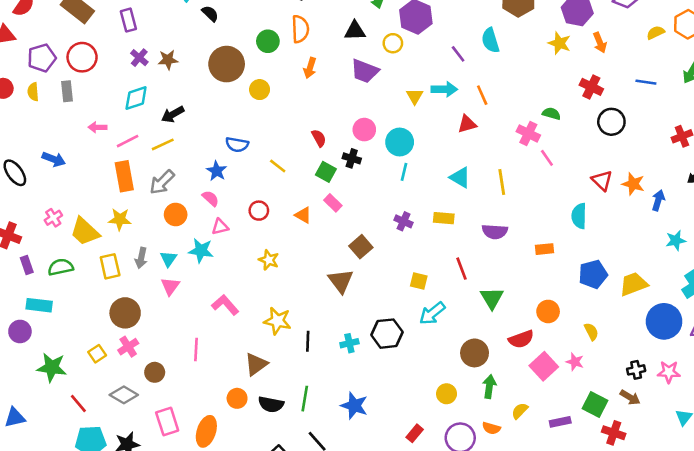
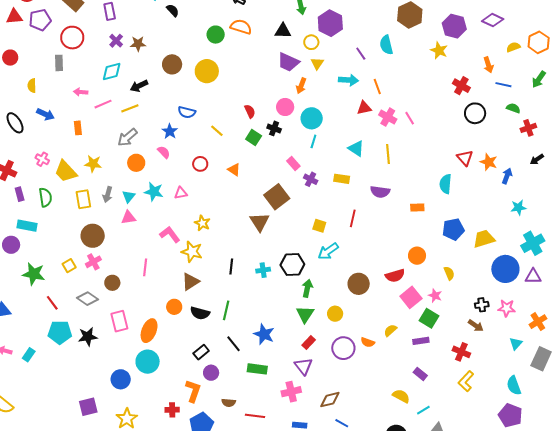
orange semicircle: (300, 29) -> (241, 27), turned -75
orange arrow: (600, 43) -> (488, 65), moved
purple pentagon: (42, 58) -> (40, 20), moved
brown circle: (227, 64) -> (172, 64), moved, size x0.7
orange arrow: (310, 68) -> (301, 86), moved
yellow circle: (260, 90) -> (207, 71), size x1.5
yellow semicircle: (33, 92) -> (32, 86), moved
yellow triangle: (415, 96) -> (317, 64), moved
green semicircle: (551, 114) -> (513, 108), moved
pink cross: (528, 133) -> (388, 117), moved
pink line: (547, 158) -> (410, 118), moved
orange rectangle: (124, 176) -> (78, 128), moved, size x0.6
pink rectangle: (333, 203) -> (293, 163), moved
pink cross: (53, 218) -> (42, 159), turned -32
pink triangle: (220, 227) -> (181, 193), moved
brown square: (361, 247) -> (277, 197), size x1.4
yellow star: (269, 260) -> (202, 223), moved
green semicircle: (61, 267) -> (45, 197), turned 90
red line: (461, 269) -> (353, 218), turned 30
pink triangle: (170, 286) -> (129, 217), turned 42
green triangle: (492, 298) -> (305, 314), moved
yellow star: (277, 321) -> (192, 252), moved
green arrow: (489, 387) -> (307, 288), moved
green square: (595, 404) -> (429, 318), moved
blue star: (354, 406) -> (264, 334), moved

